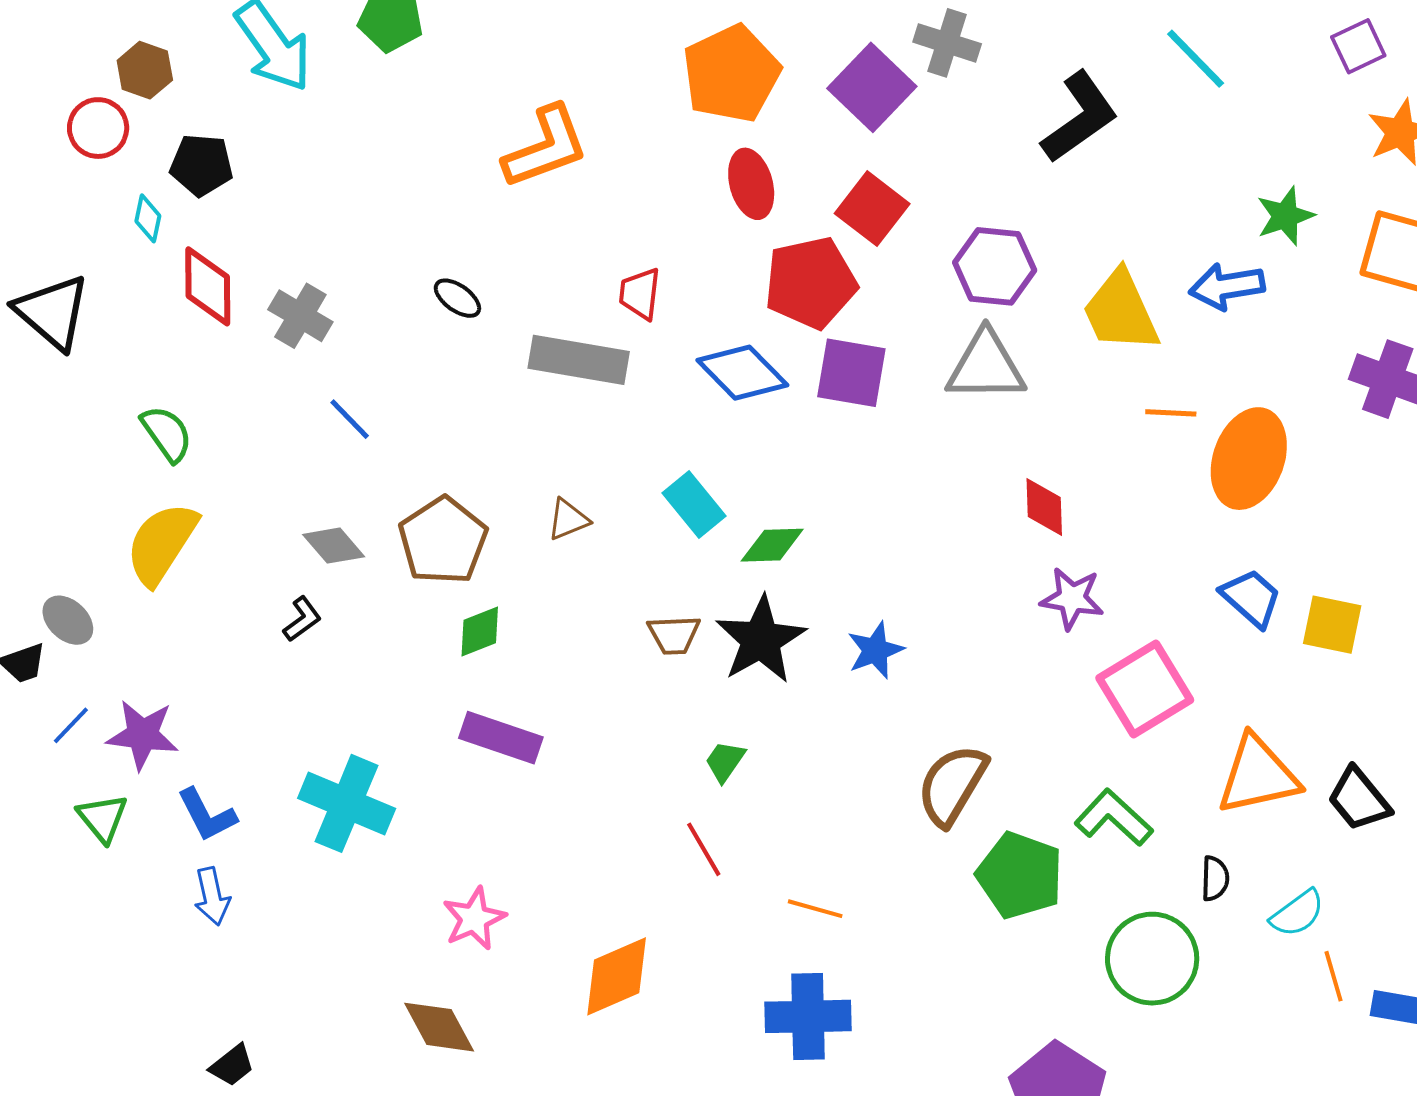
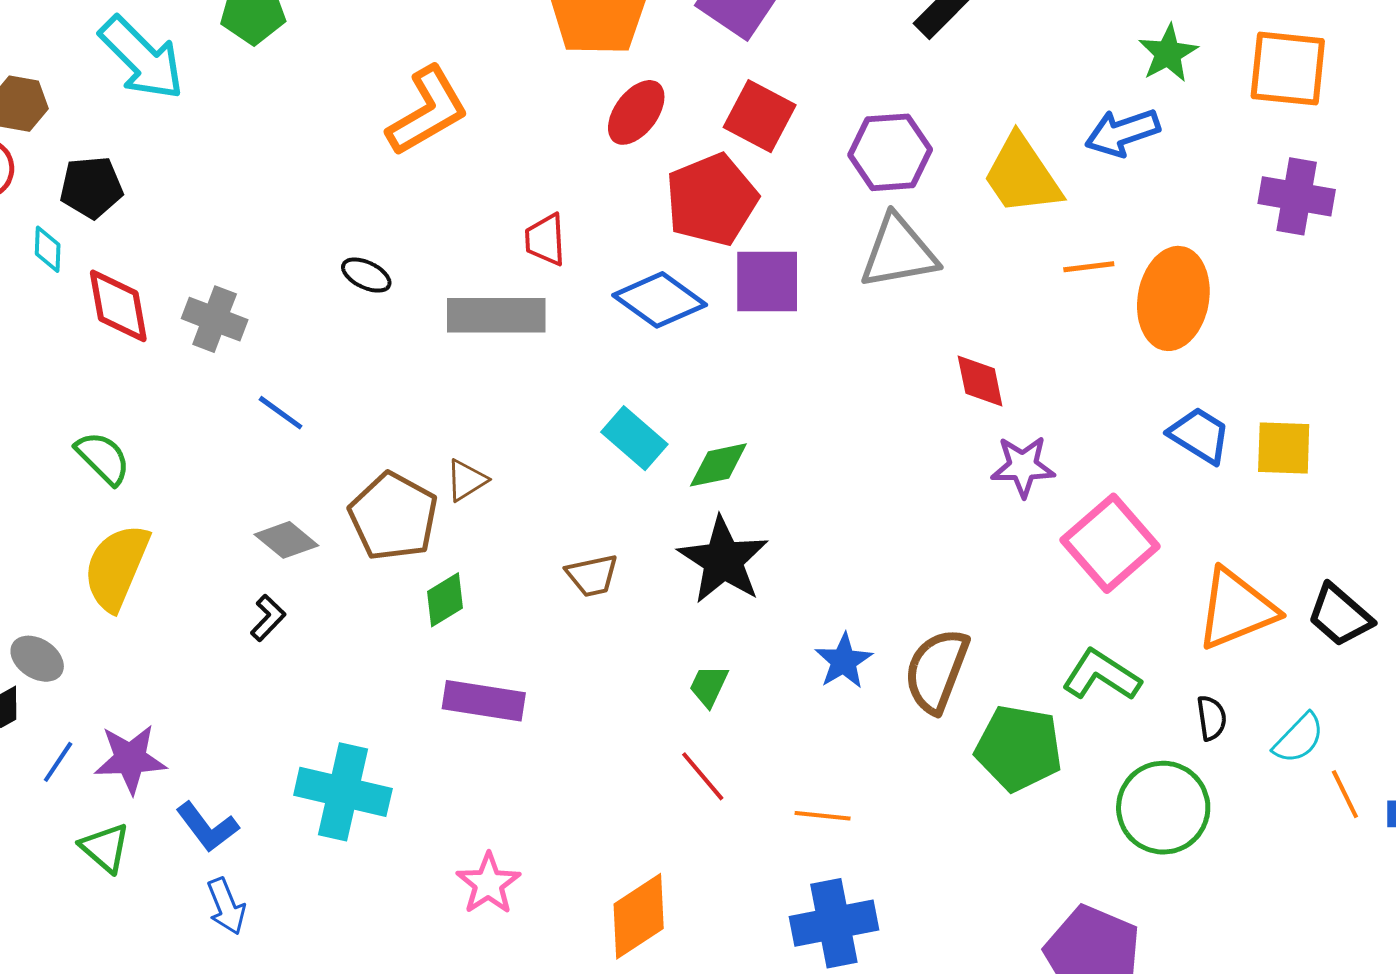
red ellipse: (751, 184) -> (636, 112), turned 62
brown triangle: (568, 520) -> (466, 480), moved
brown trapezoid: (674, 635) -> (592, 575), moved
blue star: (875, 650) -> (844, 661), moved

